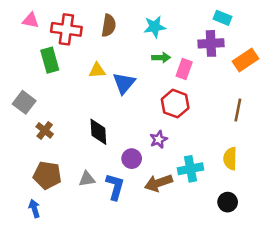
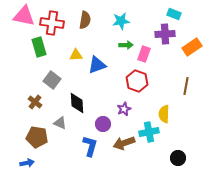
pink triangle: (31, 20) -> (24, 16), size x1.6
blue triangle: (124, 83) -> (97, 65), turned 30
gray square: (24, 102) -> (52, 80), moved
yellow semicircle: (230, 159) -> (164, 114), moved
gray triangle: (87, 179) -> (60, 123), moved, turned 32
blue arrow: (34, 208) -> (27, 163), turned 96

